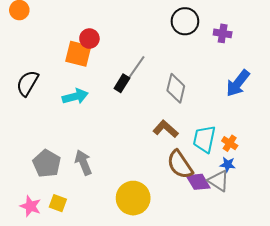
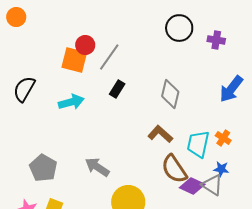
gray line: (135, 69) -> (109, 57), moved
orange cross: (230, 143) -> (223, 138), moved
gray arrow: (83, 162) -> (97, 167), moved, turned -35
purple diamond: (198, 182) -> (192, 186), turned -35

